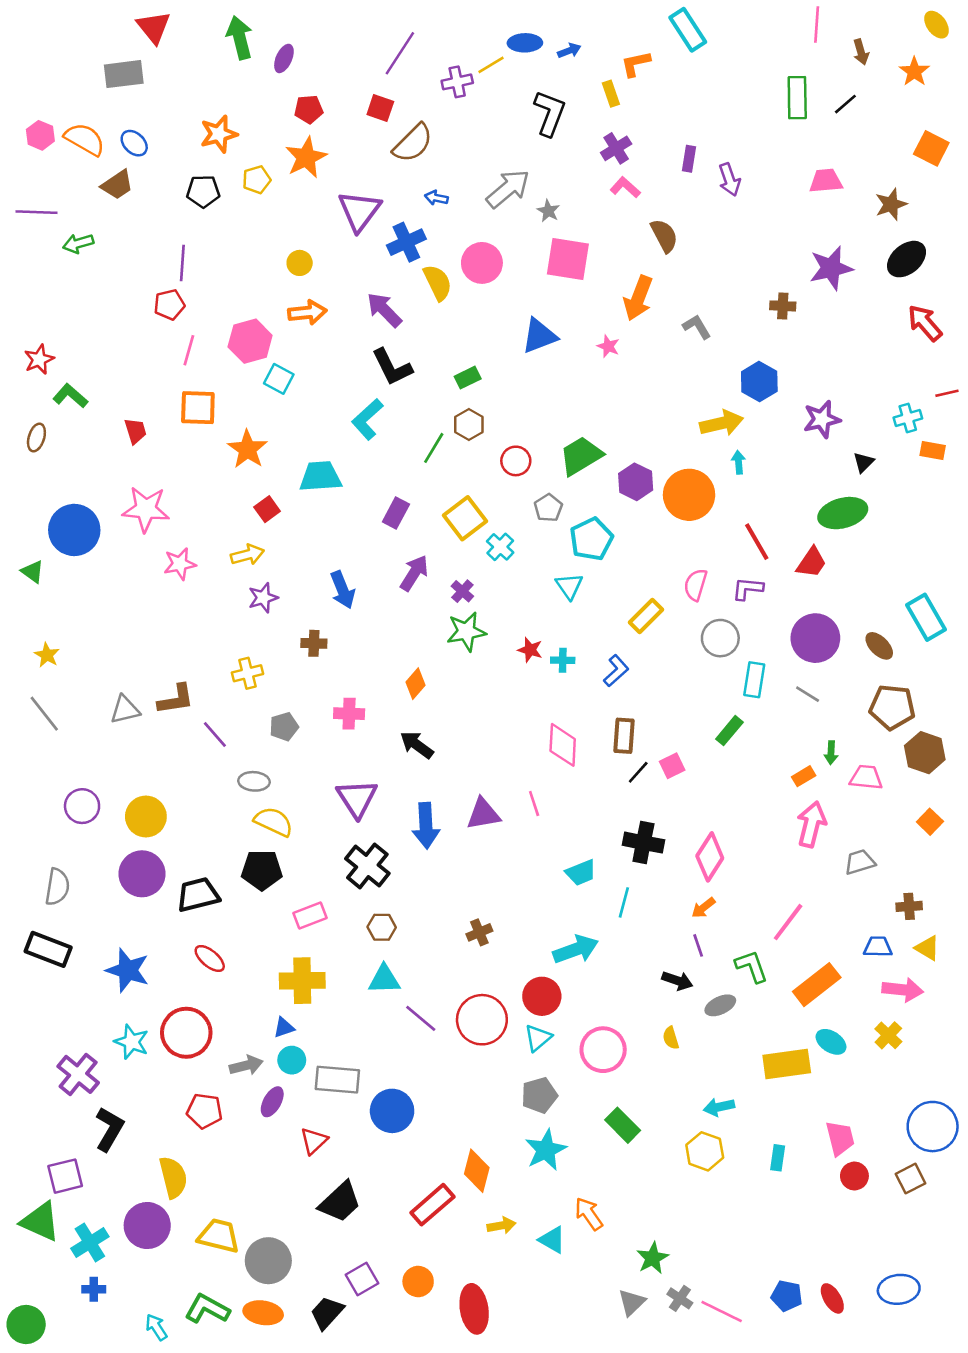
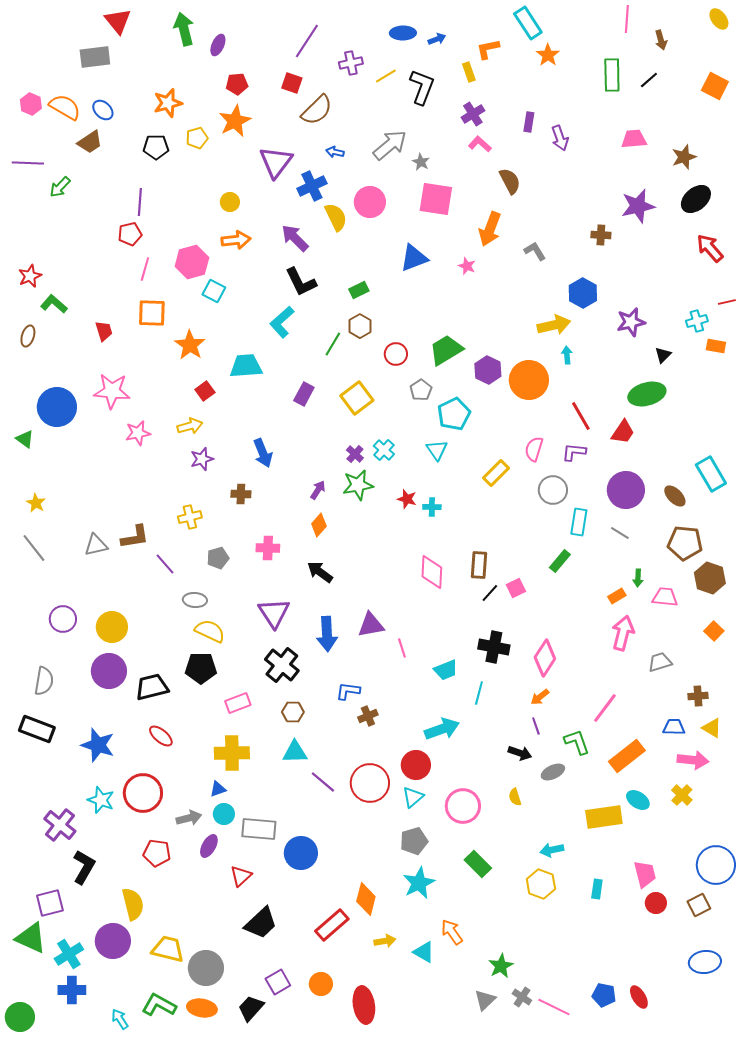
yellow line: (491, 65) -> (386, 76), moved
orange star: (914, 71) -> (548, 55), moved
orange square: (931, 148) -> (715, 86), moved
green arrow: (78, 243) -> (60, 187), turned -30
cyan cross: (500, 547) -> (384, 450), moved
purple arrow: (414, 573) -> (318, 490), moved, size x0.7
blue L-shape: (616, 671) -> (348, 691), moved, turned -130
pink line: (534, 803) -> (402, 648), moved
blue cross: (94, 1289) -> (72, 990), size x1.5
blue ellipse: (899, 1289) -> (705, 962), moved

